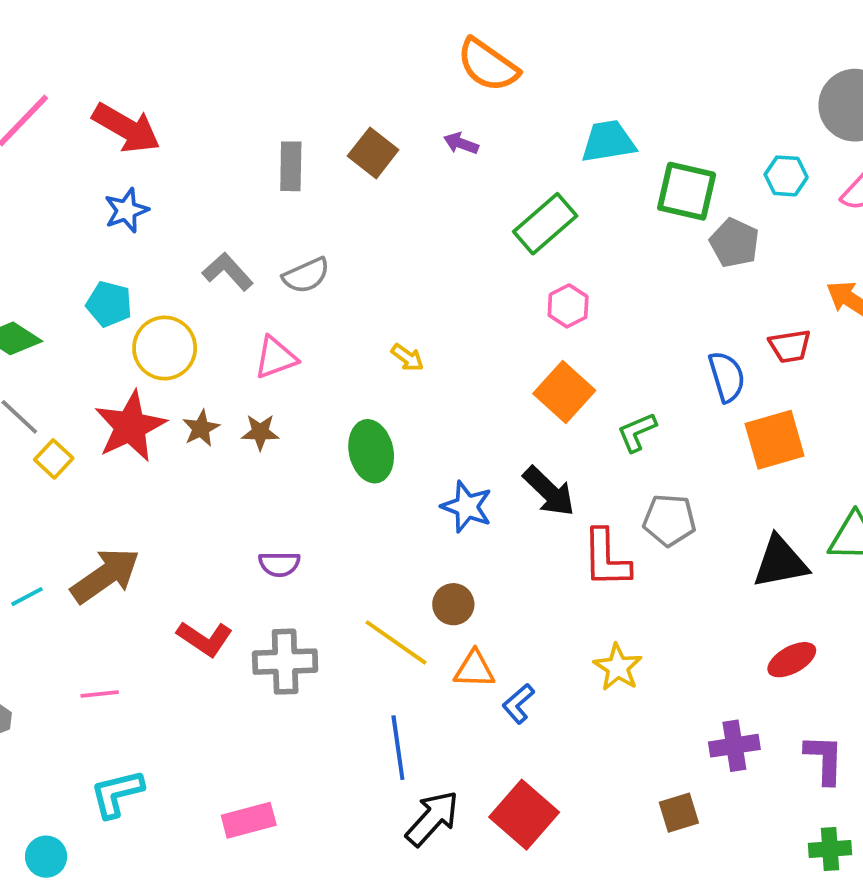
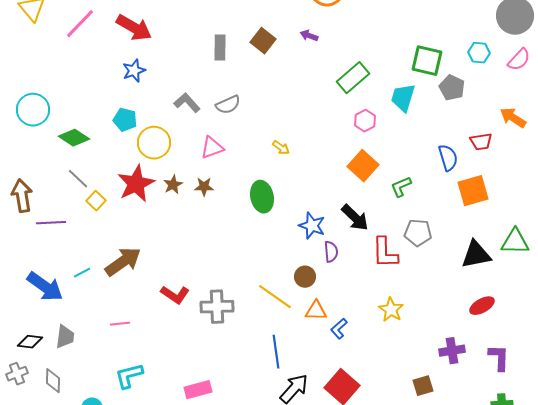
cyan trapezoid: (608, 141) -> (403, 98), moved, turned -64
purple semicircle: (279, 564) -> (331, 252), moved, turned -95

